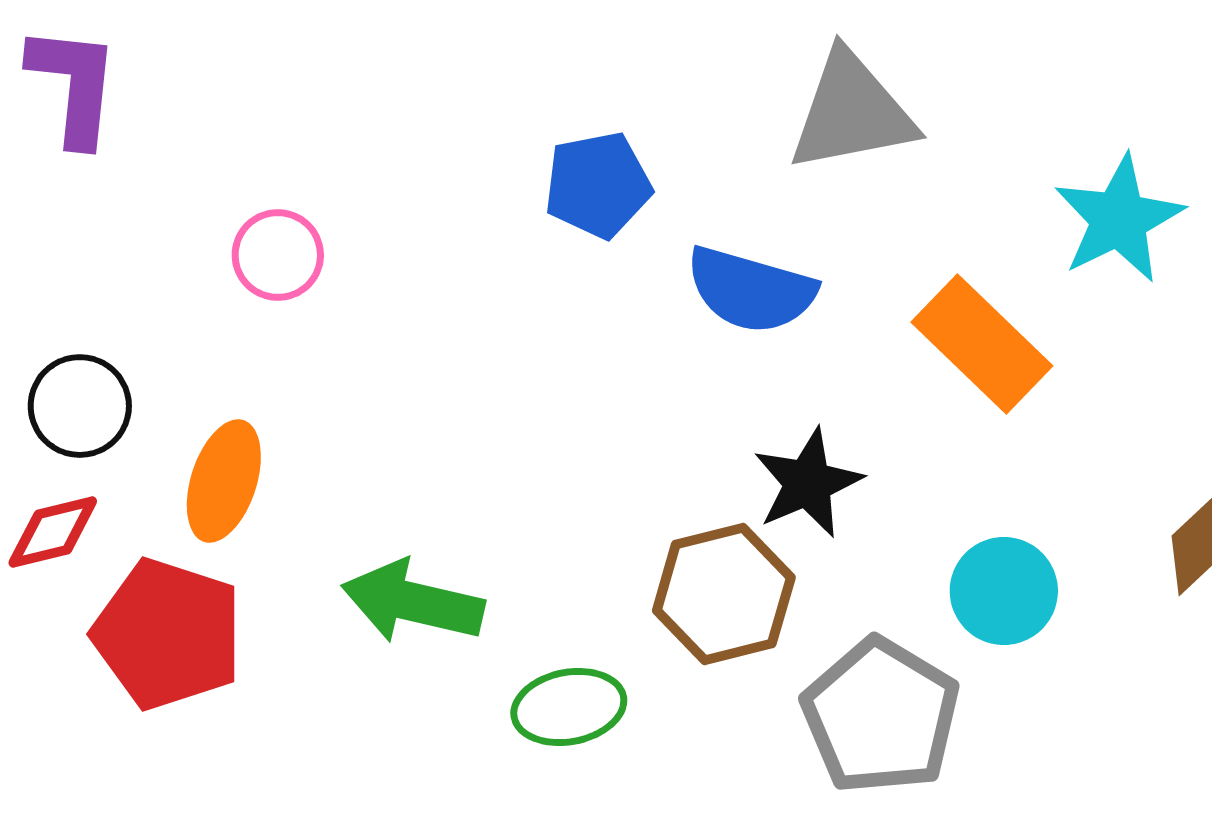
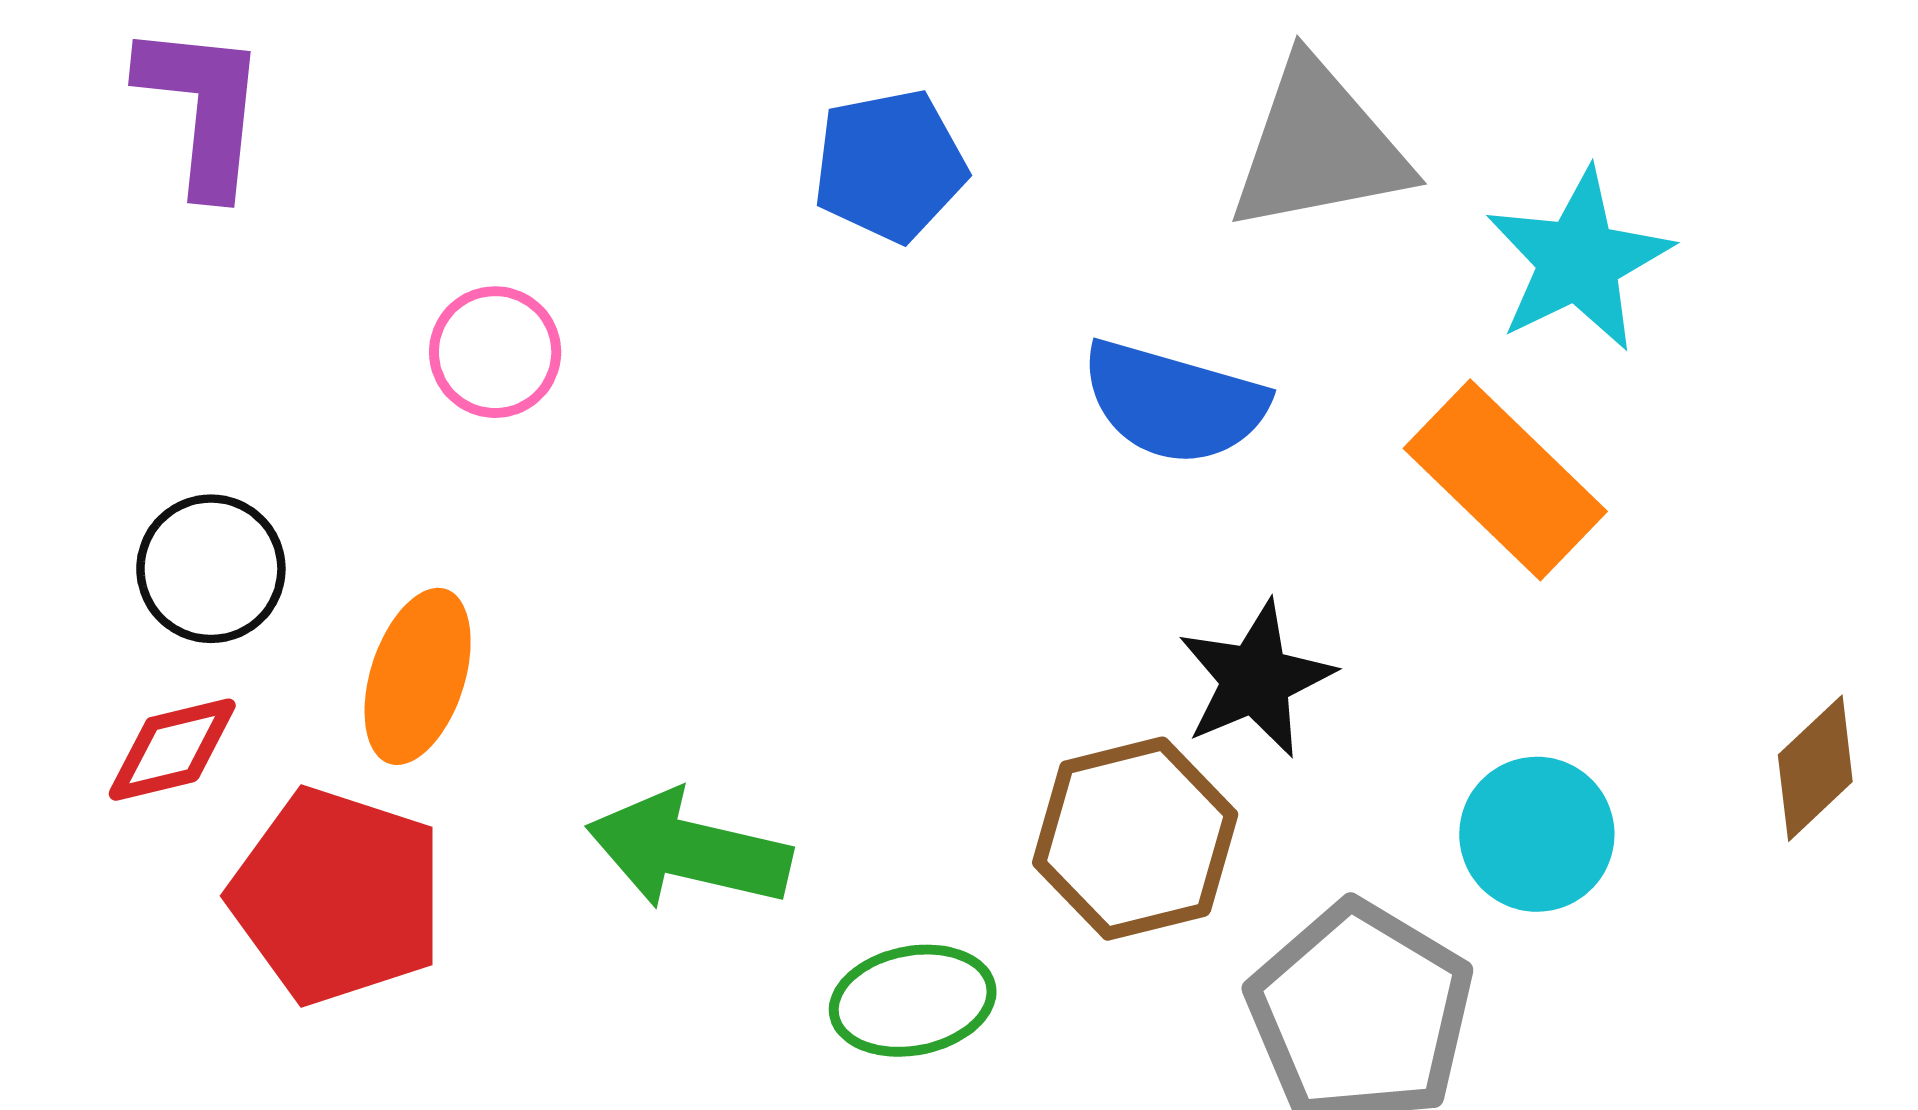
blue pentagon: (598, 185) -> (890, 166), moved
cyan star: (1119, 219) -> (1579, 260), moved

